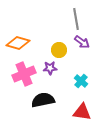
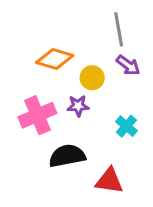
orange diamond: (18, 43) -> (55, 59), moved
red triangle: (82, 112) -> (109, 181), moved

